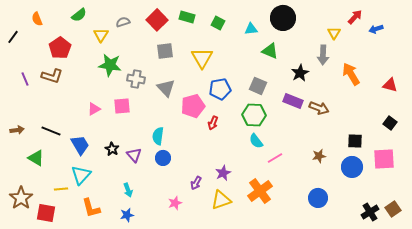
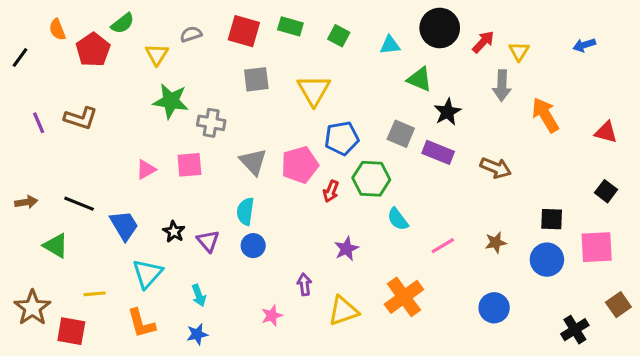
red arrow: (355, 17) -> (483, 42), moved
red square: (157, 20) -> (244, 31), turned -30
red pentagon: (60, 48) -> (93, 50), moved
black star: (300, 73) -> (447, 112), moved
gray triangle: (166, 88) -> (253, 162), moved
purple rectangle: (293, 101) -> (438, 152), moved
green hexagon: (254, 115) -> (371, 179), moved
pink line: (275, 158) -> (443, 246), moved
purple star: (223, 173) -> (346, 249), moved
cyan triangle: (81, 175) -> (147, 274), moved
purple arrow: (196, 183) -> (304, 284), turned 144
brown square: (393, 209) -> (618, 305), moved

